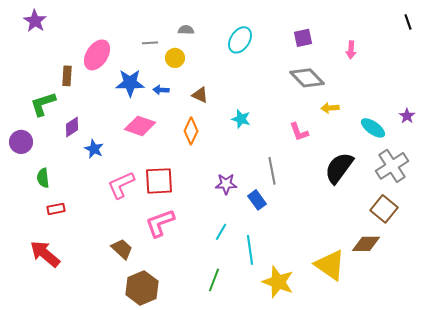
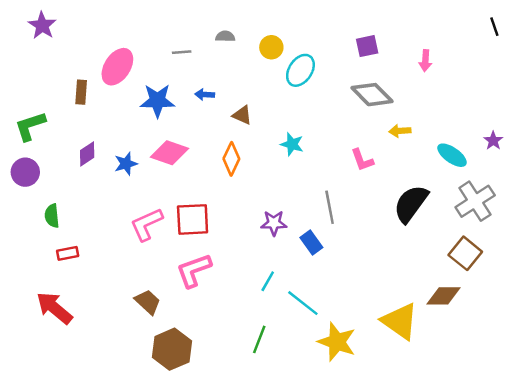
cyan ellipse: (240, 40) -> (300, 70), moved
yellow circle: (175, 58) -> (271, 47), moved
blue arrow: (161, 90) -> (205, 95), moved
green L-shape: (43, 104) -> (30, 126), moved
blue star: (94, 149) -> (126, 164), moved, turned 30
cyan line: (250, 250) -> (303, 303), turned -44

